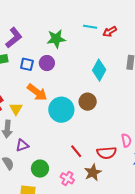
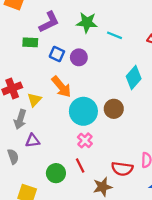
cyan line: (90, 27) -> (115, 35), moved
green star: (56, 39) -> (87, 22), moved
red line: (76, 151) -> (80, 166), moved
green circle: (40, 169) -> (56, 173), moved
pink cross: (67, 178) -> (85, 140), moved

